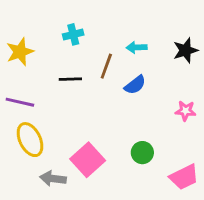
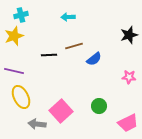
cyan cross: (73, 34) -> (21, 15), moved
cyan arrow: (137, 47) -> (68, 17), moved
brown line: (106, 66) -> (74, 46), turned 54

